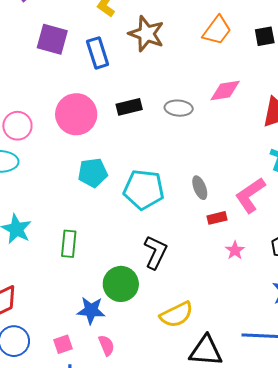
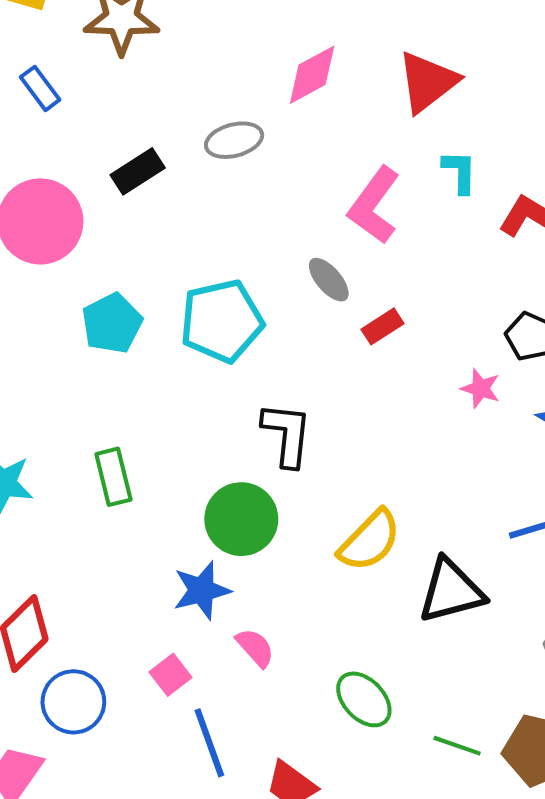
blue rectangle: (98, 53) -> (40, 88), size x0.7
pink L-shape: (250, 195) -> (374, 205), moved
pink star: (235, 250) -> (481, 388), moved

